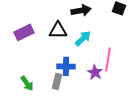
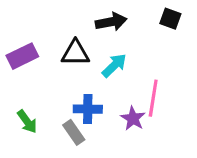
gray rectangle: (57, 81) -> (74, 132), turned -49
green arrow: (27, 83) -> (27, 122), moved

